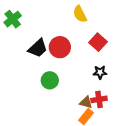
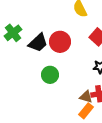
green cross: (13, 19) -> (13, 33), moved

